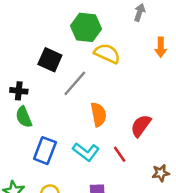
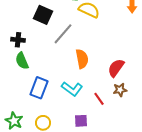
red line: (120, 154) -> (99, 99), moved
brown star: (161, 173) -> (120, 90), moved

